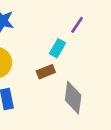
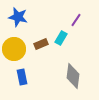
brown rectangle: (46, 72) -> (41, 44), moved

